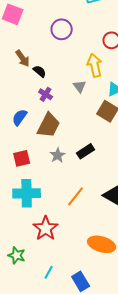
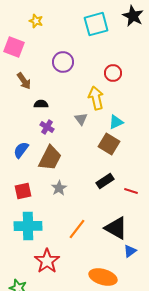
brown arrow: (23, 58) -> (24, 81), moved
black semicircle: (40, 71) -> (41, 104), turned -40
black rectangle: (86, 151) -> (105, 181), moved

